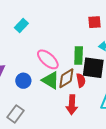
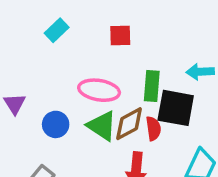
red square: (94, 22) -> (120, 35), moved
pink ellipse: (48, 59) -> (99, 90), turned -35

